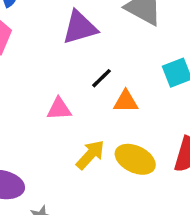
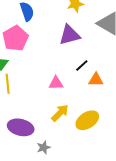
yellow arrow: (90, 155) -> (60, 113), moved
yellow ellipse: (135, 159) -> (87, 120), moved, turned -60

